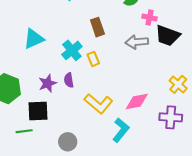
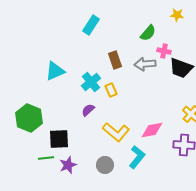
gray arrow: (137, 42) -> (145, 64), moved
purple semicircle: (69, 80) -> (88, 110), turned 56
purple star: (48, 83) -> (68, 165), moved
gray circle: (68, 142) -> (105, 165), moved

